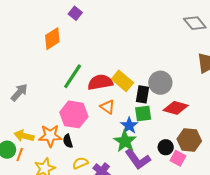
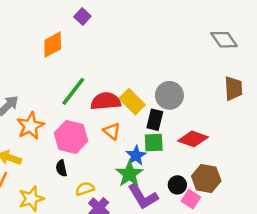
gray circle: (160, 83) -> (169, 95), moved
orange star: (50, 136) -> (30, 126), moved, turned -30
yellow semicircle: (80, 163) -> (85, 189), moved

